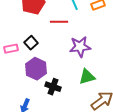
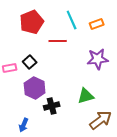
purple star: (80, 47) -> (98, 59), moved
black cross: (53, 87) -> (52, 106), turned -35

